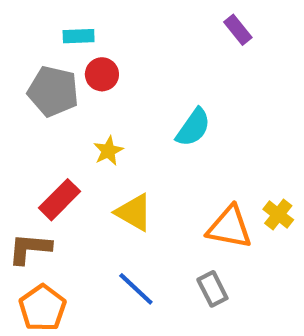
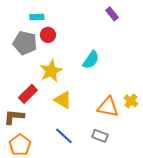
yellow star: (108, 151) -> (51, 71), size x1.6
gray rectangle: (212, 289) -> (100, 136), turned -42

